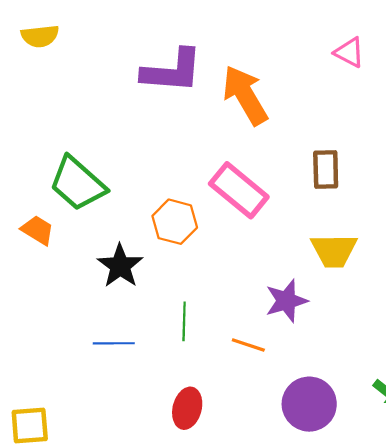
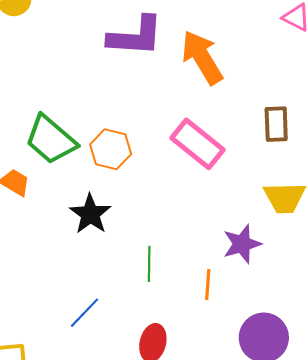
orange hexagon: (175, 222) -> (111, 149), moved
blue line: (114, 343) -> (84, 313), moved, turned -45
orange line: (248, 345) -> (208, 285), turned 76

